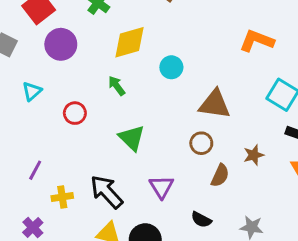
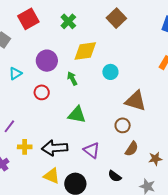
purple circle: (61, 44) -> (47, 61), moved
green triangle: (132, 138) -> (77, 115), turned -42
brown star: (254, 155) -> (155, 159), moved
purple triangle: (161, 187) -> (92, 150), turned -30
black arrow: (107, 192) -> (55, 148), turned -60

